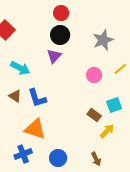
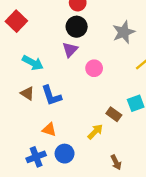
pink circle: (94, 75) -> (94, 68), moved
orange triangle: (35, 129) -> (49, 130), size x0.6
yellow arrow: (107, 131) -> (95, 132), moved
blue circle: (58, 158) -> (65, 154), moved

